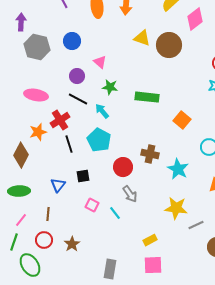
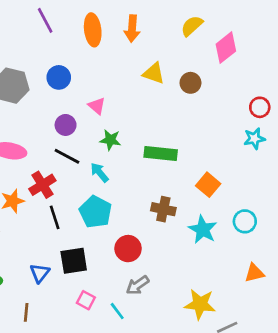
brown circle: (169, 45) -> (190, 83), size x0.6
brown cross: (150, 154) -> (163, 209), moved
cyan star: (178, 169) -> (203, 230), moved
black square: (83, 176) -> (74, 261), size x1.5
gray arrow: (130, 194) -> (138, 285), turned 90

